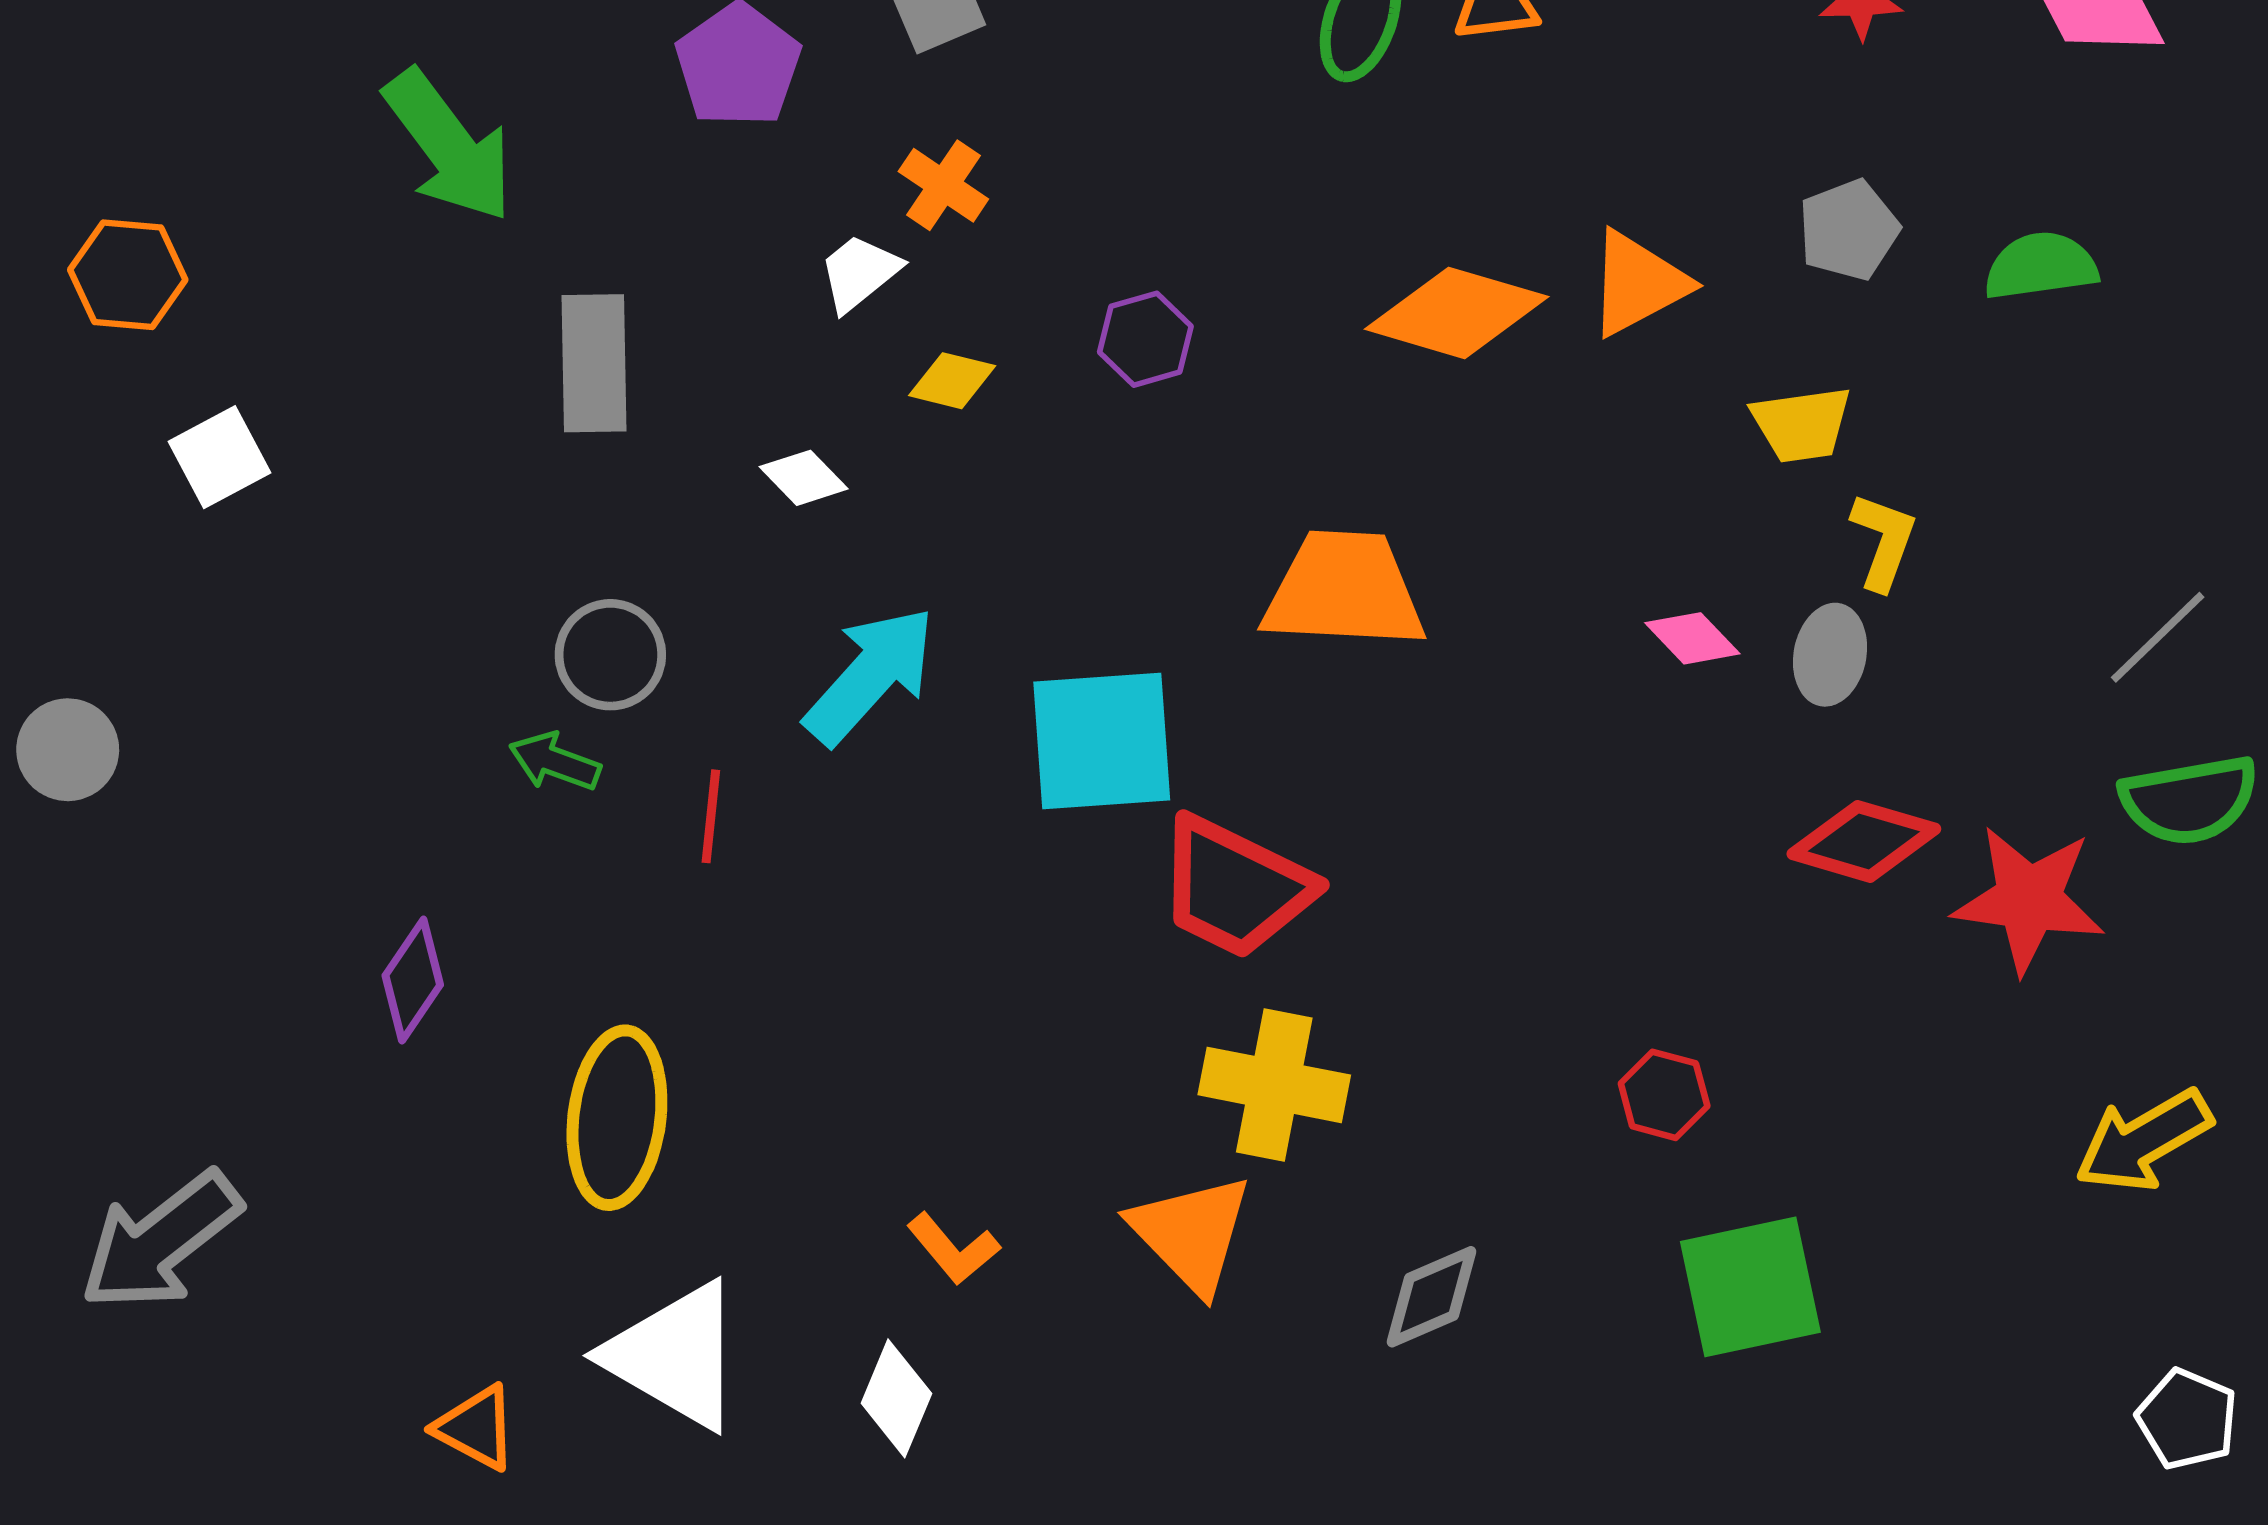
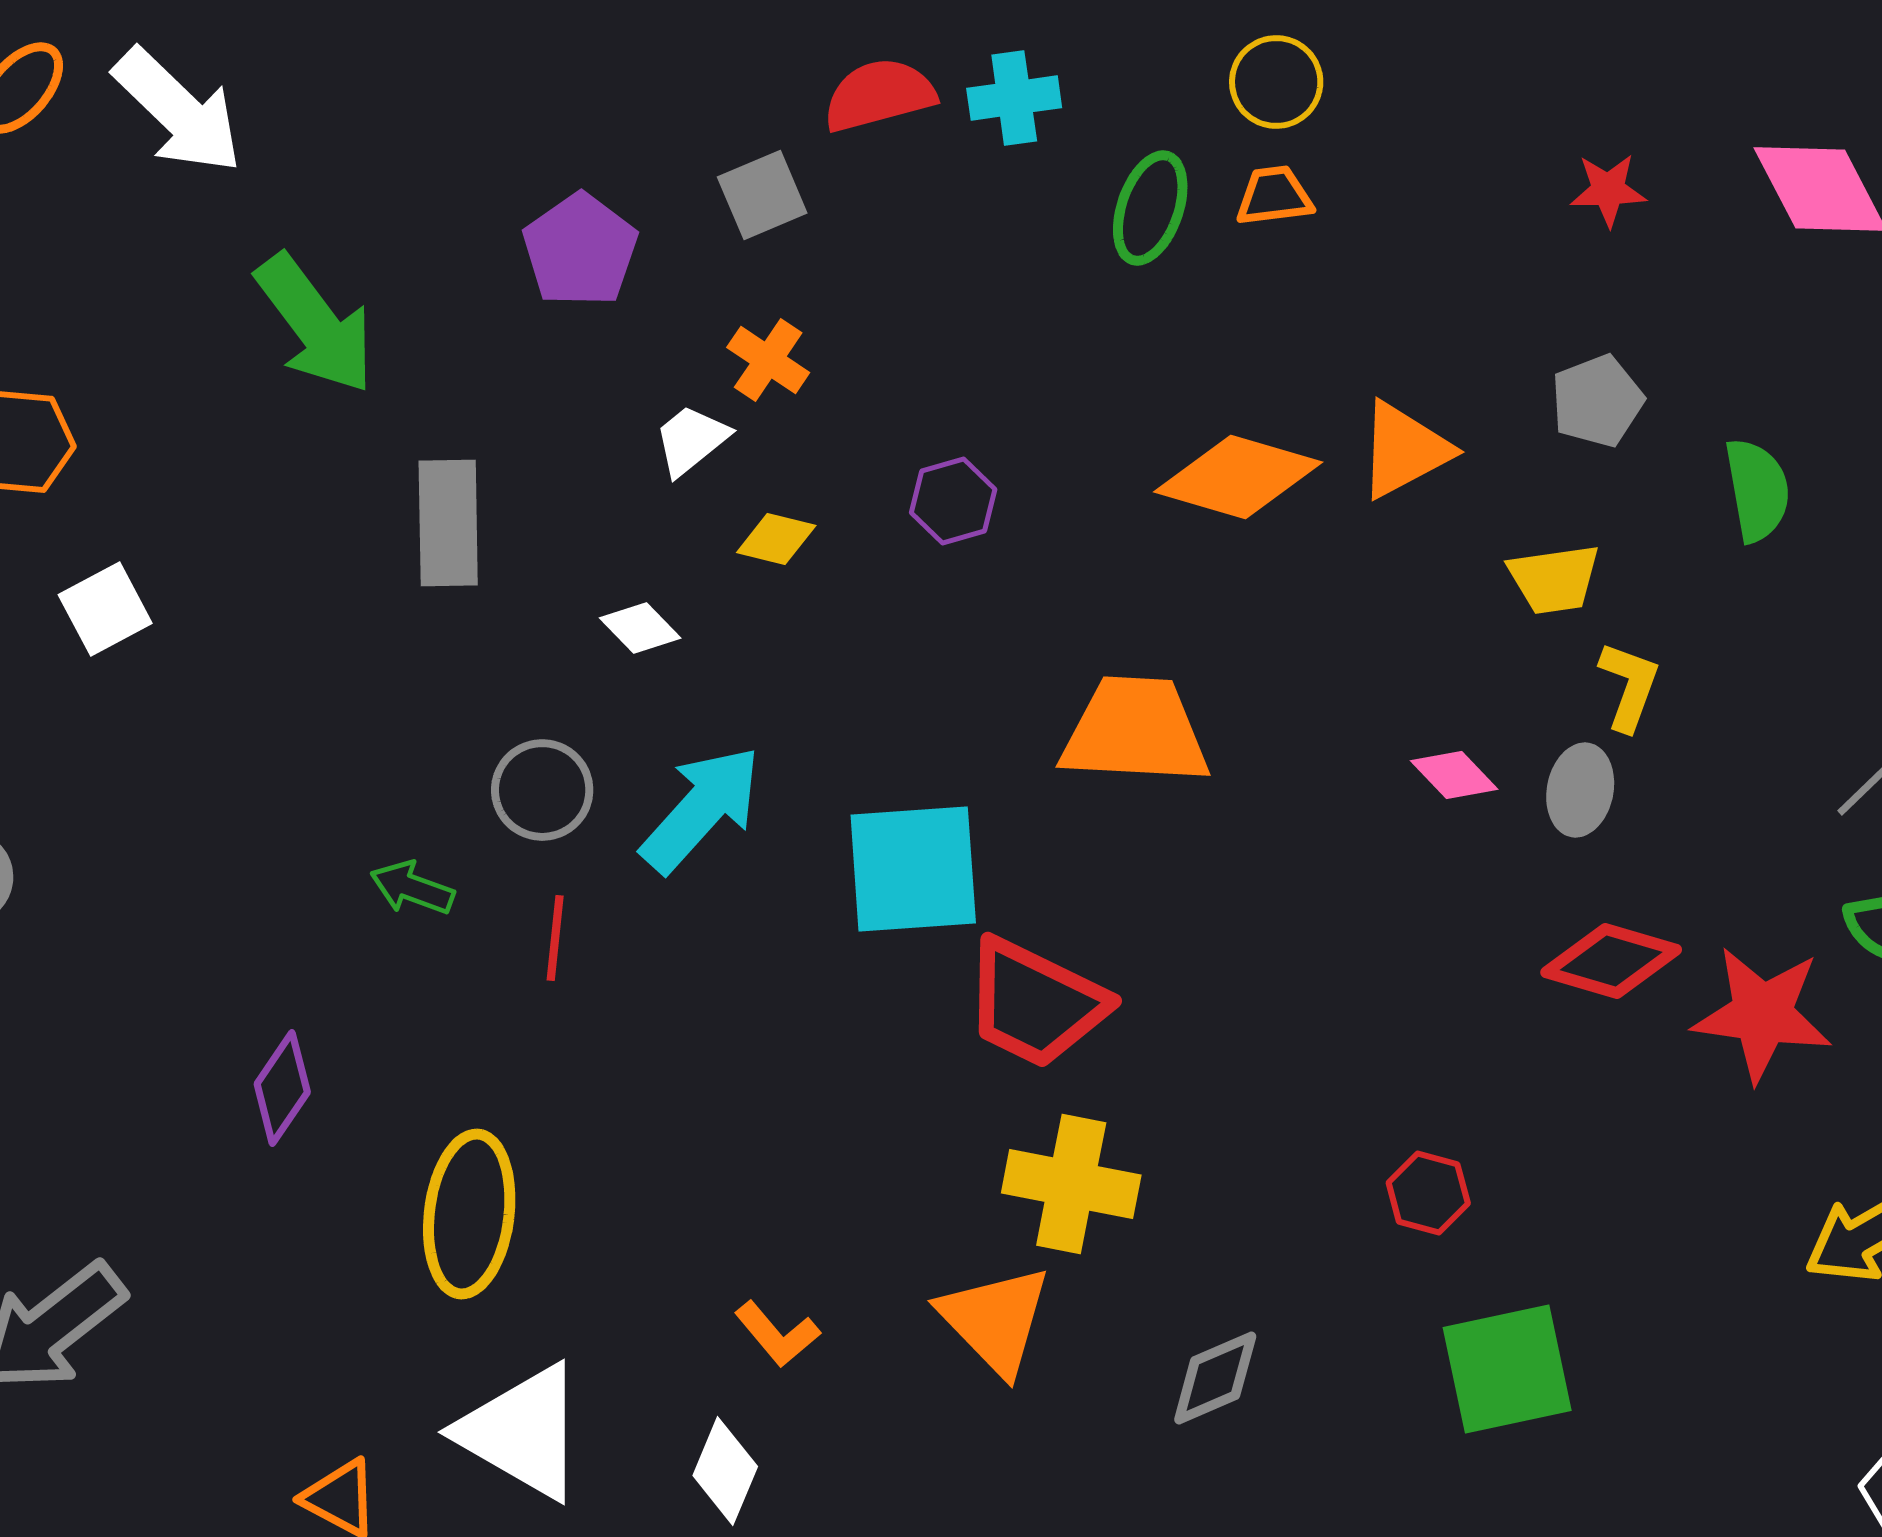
green semicircle: (2041, 266) -> (1757, 490), moved, turned 88
gray circle: (610, 655) -> (542, 790), moved

